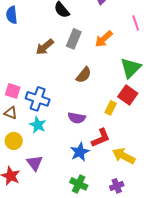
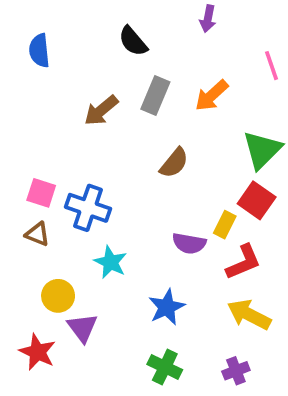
purple semicircle: (77, 118) -> (189, 243), moved
cyan star: (38, 125) -> (110, 262), moved
red L-shape: (101, 138) -> (243, 262), moved
yellow circle: (14, 141) -> (58, 296), moved

